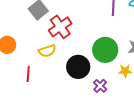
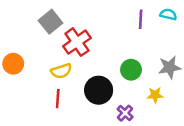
green circle: (105, 50) -> (131, 70), size x0.7
red line: (28, 74) -> (58, 99), moved

